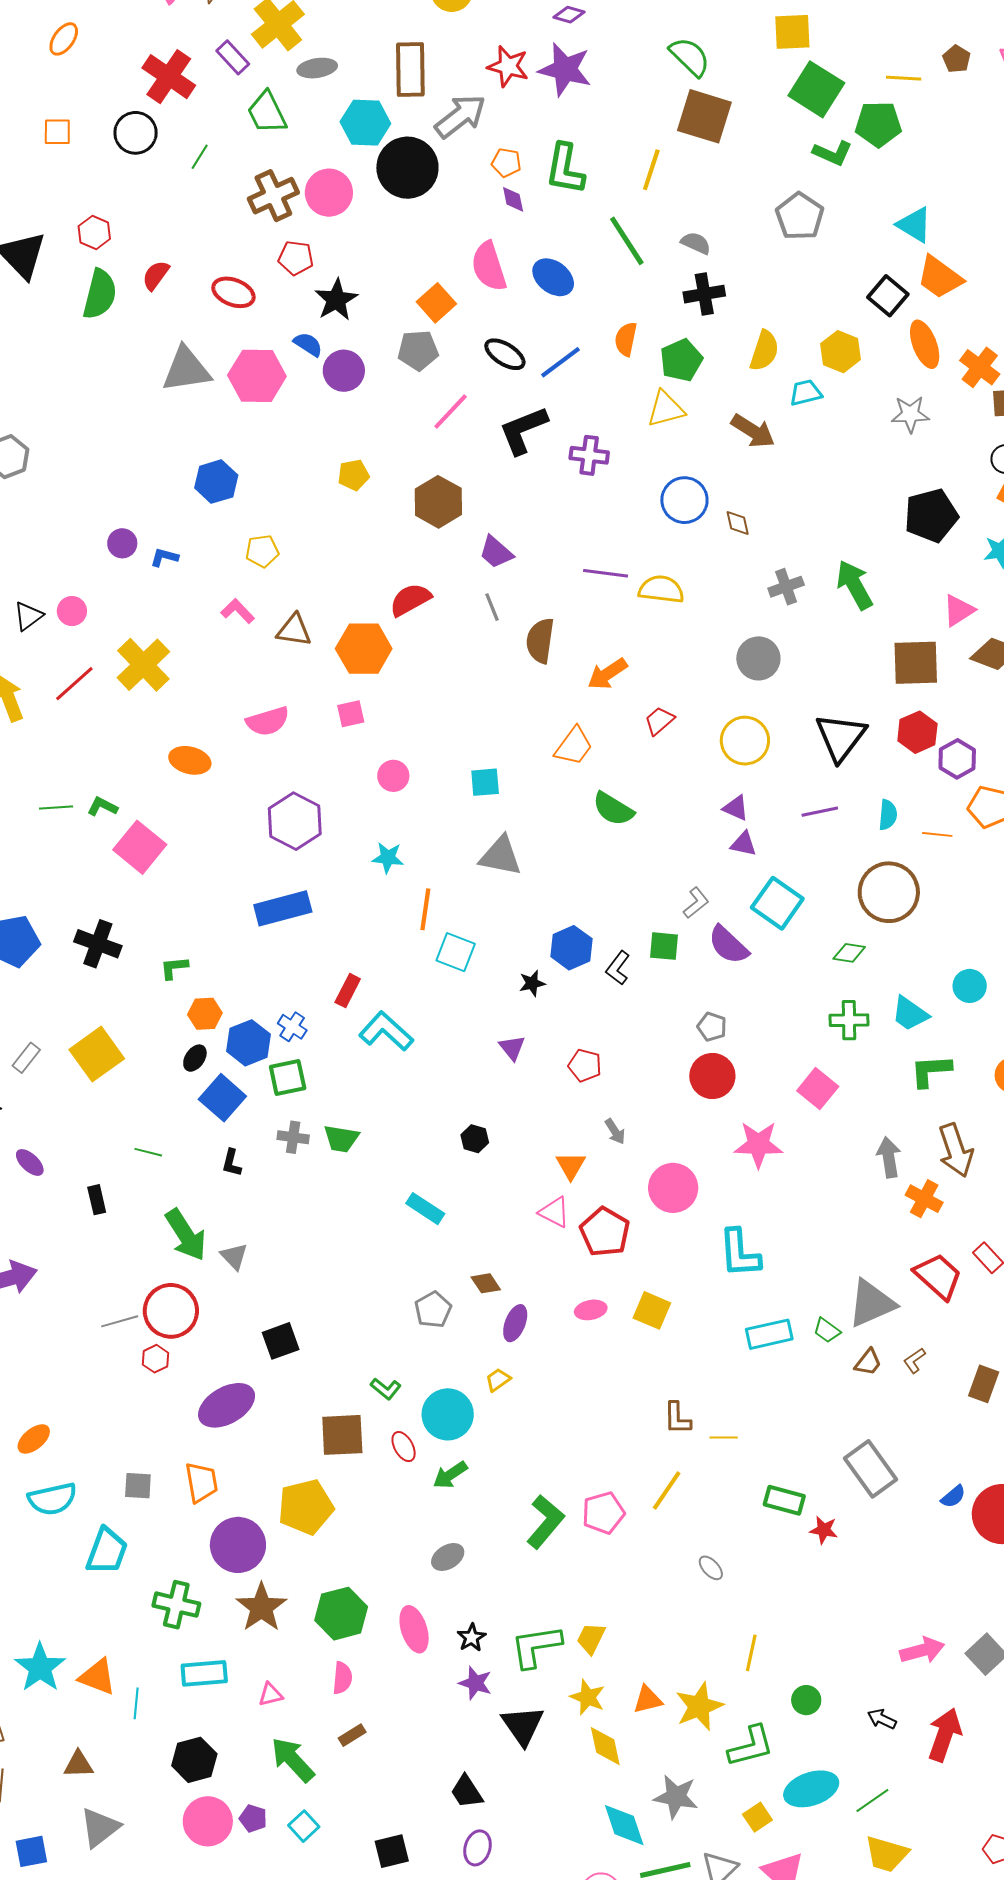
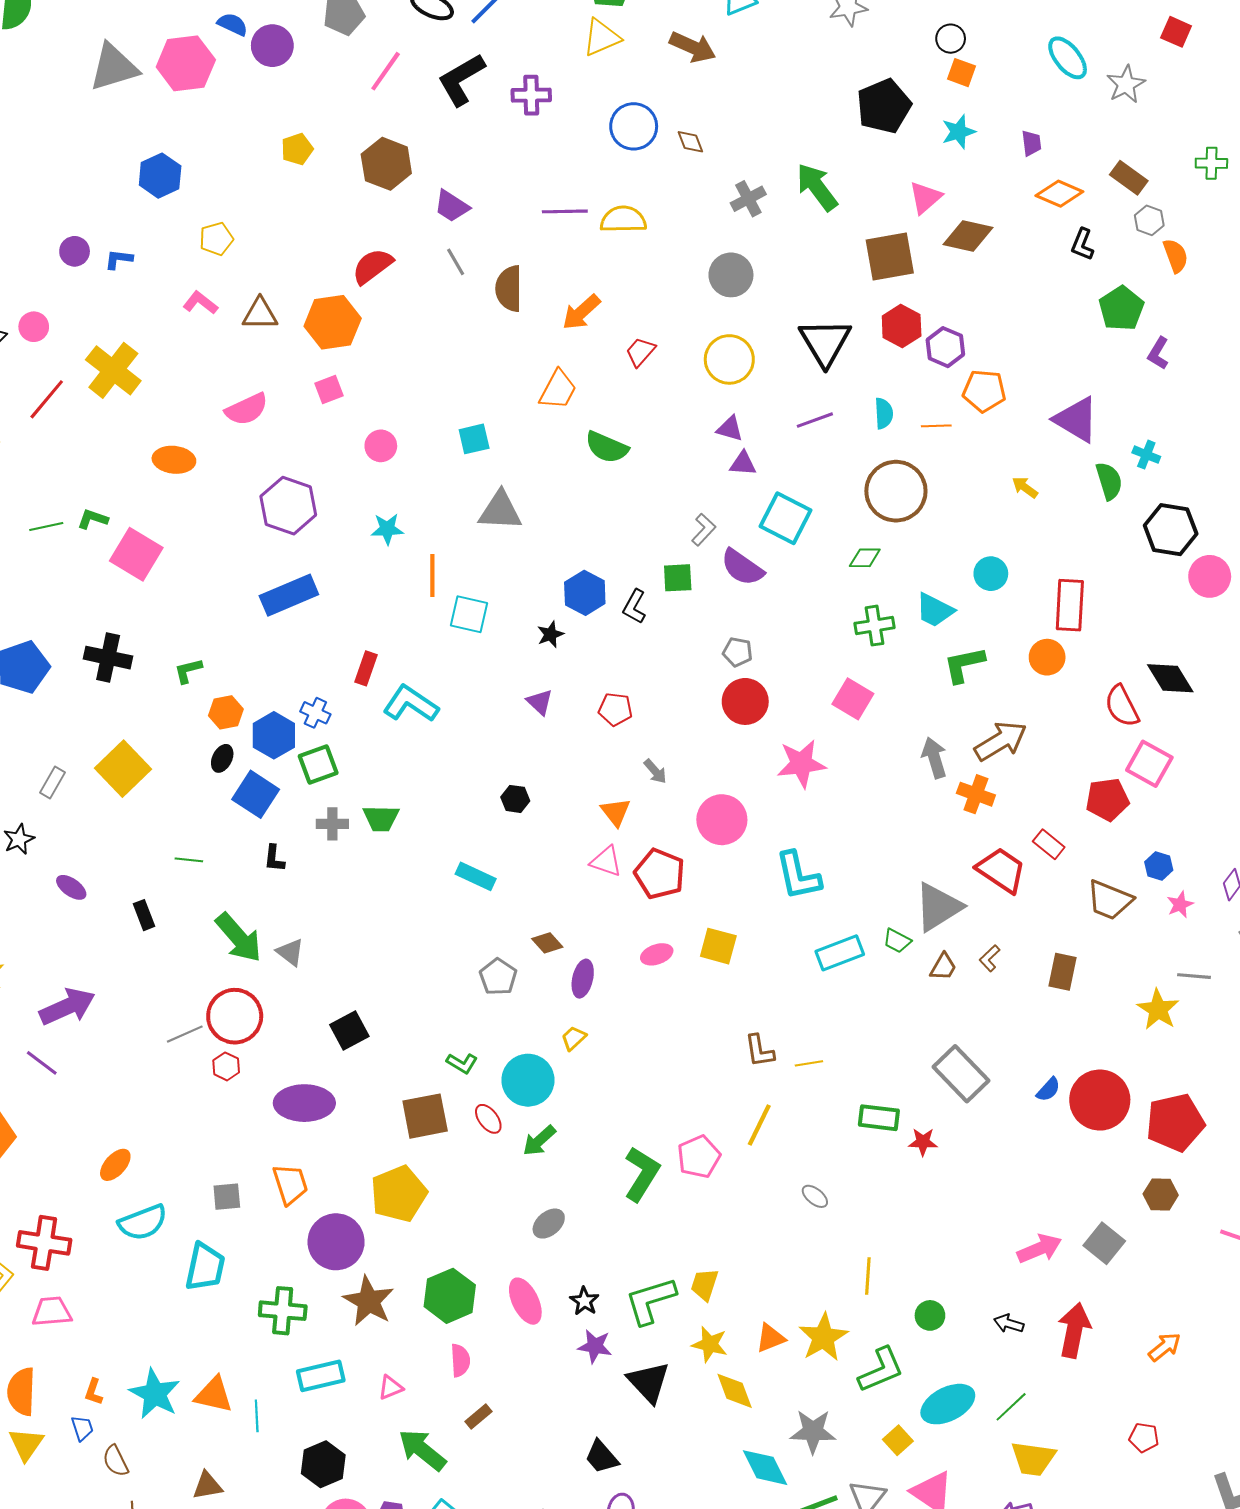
brown arrow: (956, 1150) -> (1001, 741), turned -94
purple ellipse: (227, 1405) -> (304, 1103), turned 38

